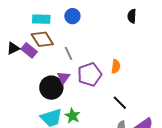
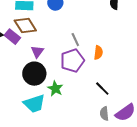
gray line: (68, 53) -> (75, 40), moved
purple triangle: (63, 77) -> (37, 52), moved
green star: (72, 116) -> (55, 89), moved

